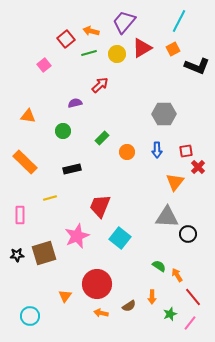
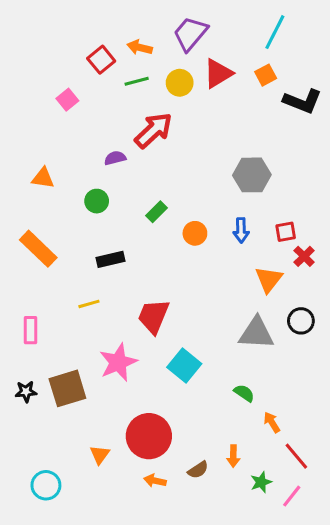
red arrow: (100, 85) -> (153, 130), size x1.5
yellow line: (50, 198) -> (89, 304), moved
black circle: (188, 234) -> (301, 321), moved
green semicircle: (159, 266) -> (244, 393), moved

